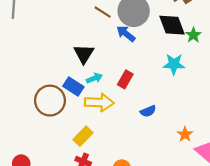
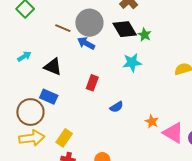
black triangle: (84, 54) -> (53, 67), turned -30
cyan arrow: (94, 78) -> (24, 56), moved
yellow arrow: (99, 102) -> (32, 138), moved

